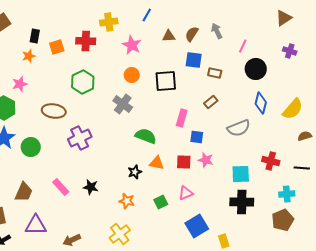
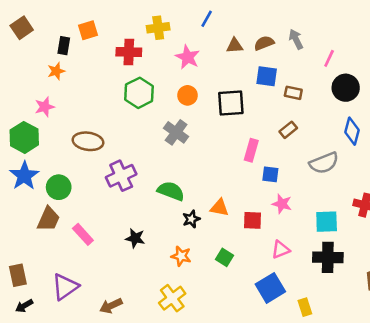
brown semicircle: (192, 34) -> (264, 43), turned 35
orange square: (57, 47) -> (88, 30), moved
green hexagon: (83, 82) -> (139, 93), moved
green semicircle: (146, 136) -> (171, 191), moved
red square: (184, 162) -> (253, 220), moved
pink rectangle: (61, 187) -> (83, 234), moved
brown trapezoid: (24, 192) -> (48, 219), moved
pink triangle: (186, 193) -> (281, 250), moved
green square: (161, 202) -> (224, 257), turned -32
purple triangle: (36, 225) -> (65, 287), turned -35

